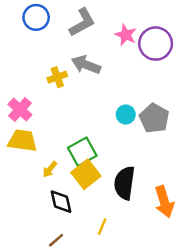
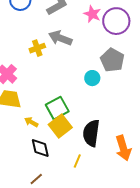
gray pentagon: (154, 118) -> (112, 60), moved
yellow arrow: (50, 169) -> (31, 122), turned 80
yellow line: (102, 227) -> (77, 161), moved

